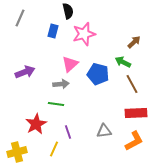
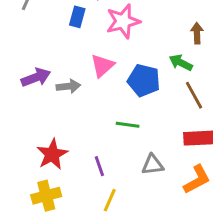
brown arrow: (134, 42) -> (197, 33), turned -48
gray arrow: (61, 84) -> (68, 86), moved
green line: (56, 104) -> (128, 125), moved
yellow line: (54, 149) -> (110, 200), moved
yellow cross: (17, 152) -> (46, 196), moved

